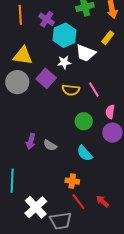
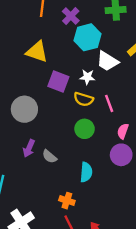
white star: (64, 62) -> (87, 77), moved
purple square: (46, 78) -> (58, 81), turned -30
gray circle: (17, 82) -> (24, 109), moved
green circle: (84, 121) -> (85, 129), moved
cyan semicircle: (85, 153) -> (86, 172), turned -144

